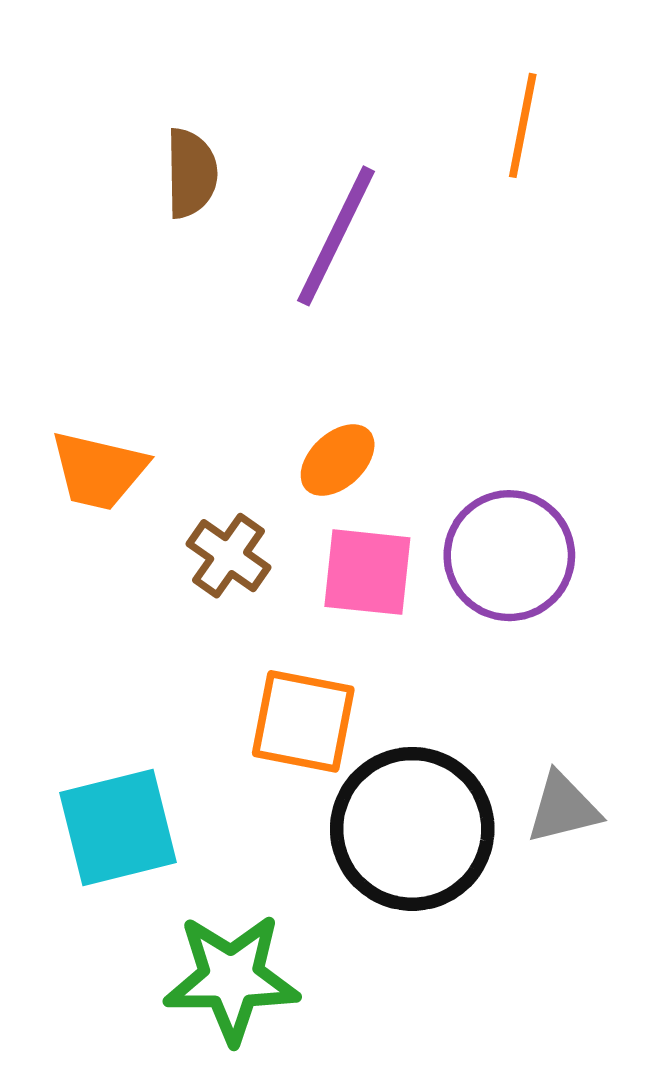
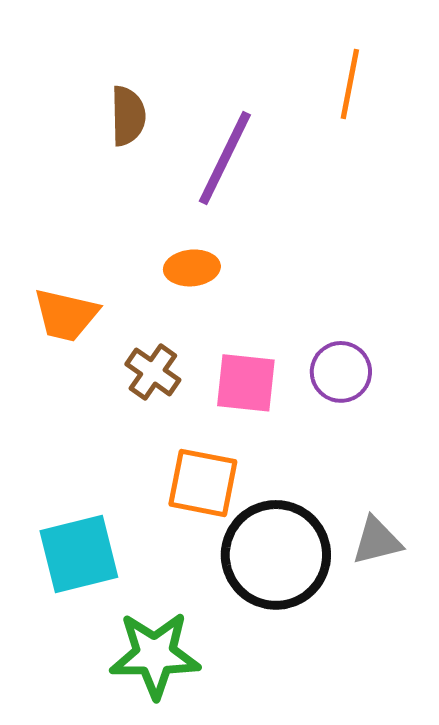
orange ellipse: (338, 460) -> (192, 268), moved, turned 38
purple circle: (509, 556) -> (341, 372), size x0.7

